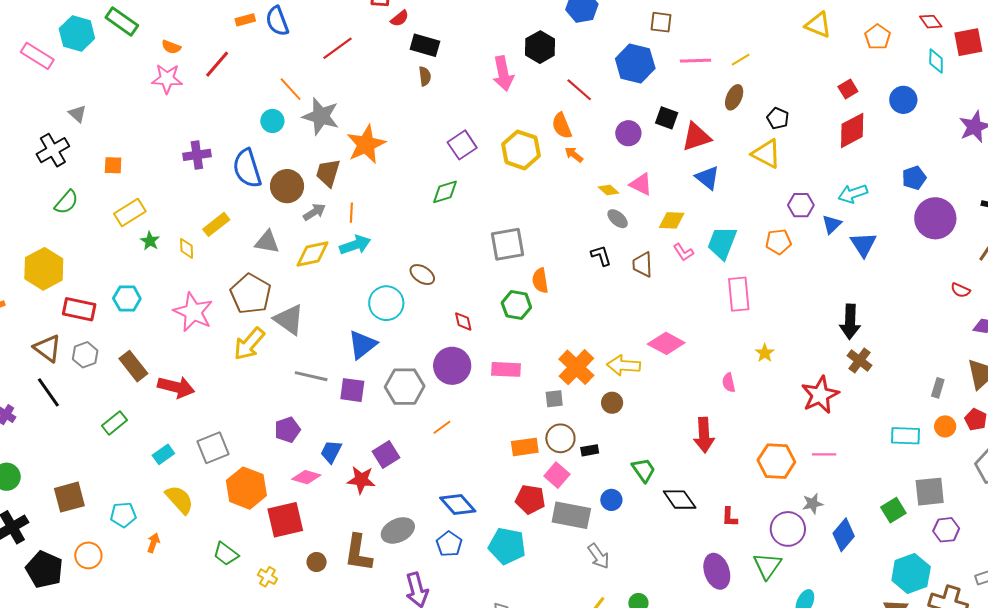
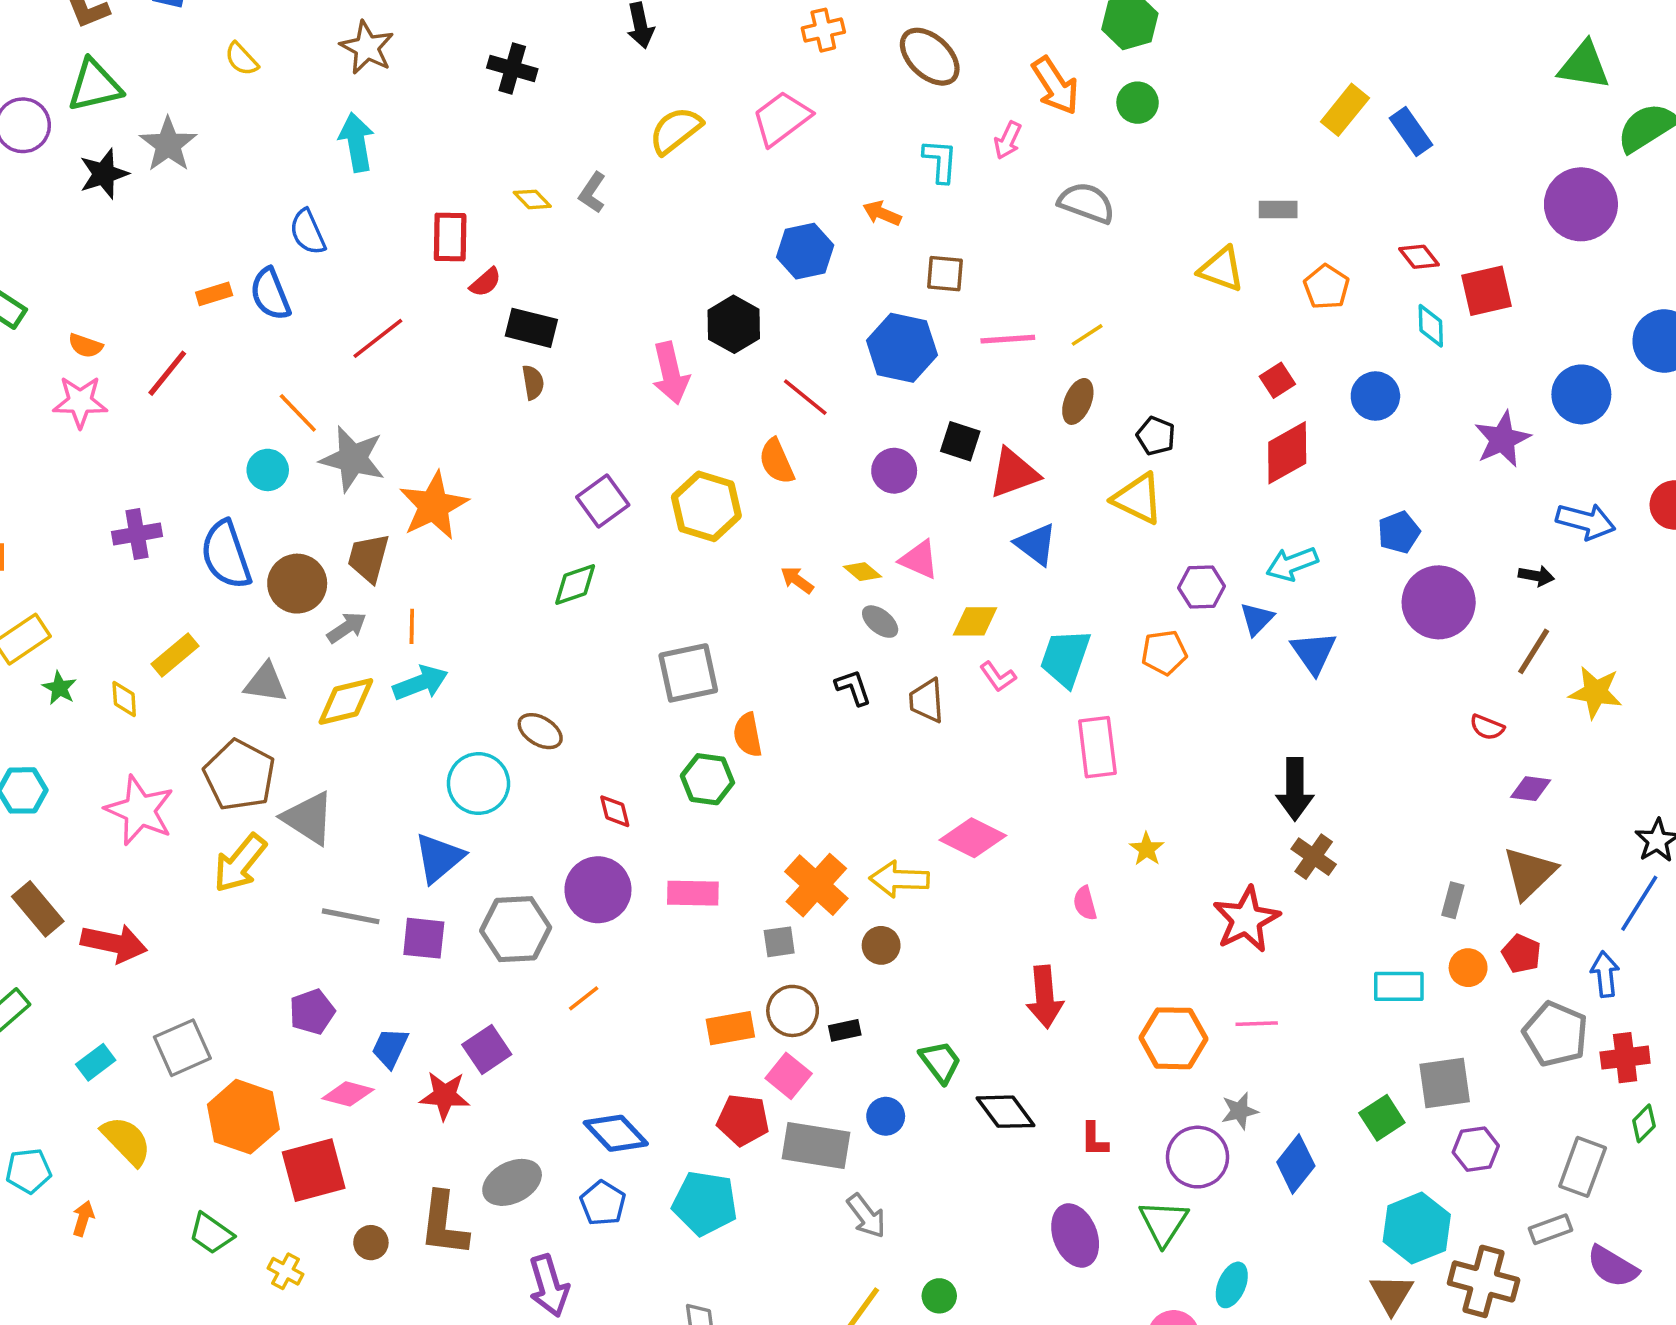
orange arrow: (574, 155) -> (797, 580), moved

